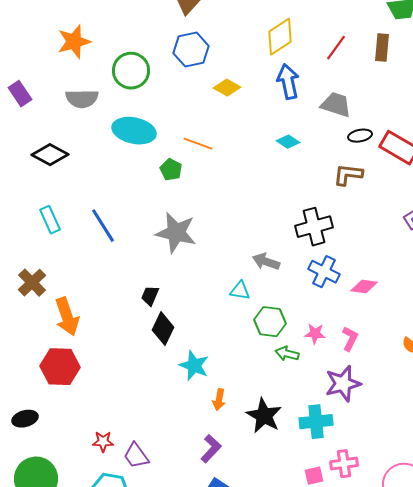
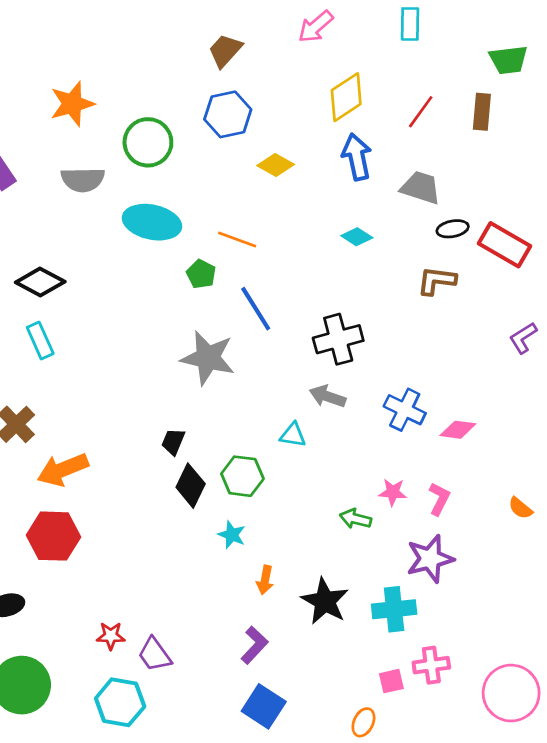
black diamond: (50, 155) -> (40, 282), moved
blue line: (103, 226) -> (256, 309), moved
black cross: (314, 227) -> (338, 339), moved
orange arrow: (67, 317) -> (63, 470), turned 87
green hexagon: (270, 322) -> (242, 476), moved
cyan star: (194, 366) -> (232, 535), size x0.7

